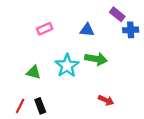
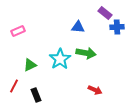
pink rectangle: (45, 29) -> (18, 31), moved
green triangle: (33, 72) -> (30, 65), turned -40
red line: (20, 106) -> (14, 86), moved

